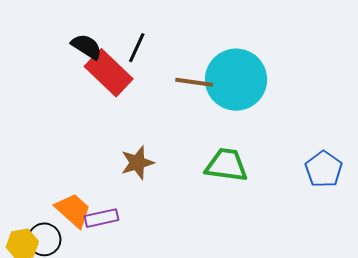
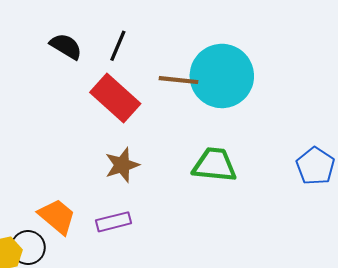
red rectangle: (109, 73) -> (115, 98), moved
purple rectangle: (101, 218) -> (114, 222), moved

